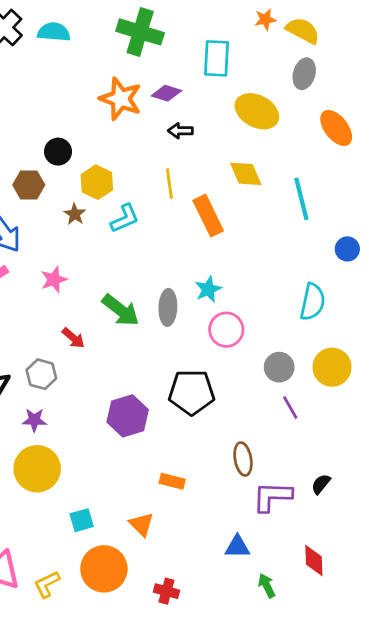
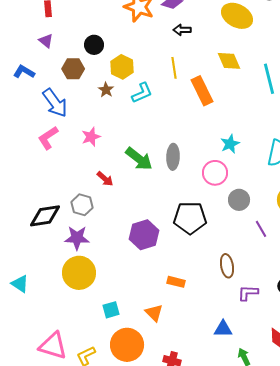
cyan star: (208, 289) -> (230, 144), moved
gray circle: (279, 367) -> (239, 200), moved
purple star: (34, 420) -> (77, 238), size x1.4
purple L-shape: (272, 497) -> (248, 293), size x0.7

